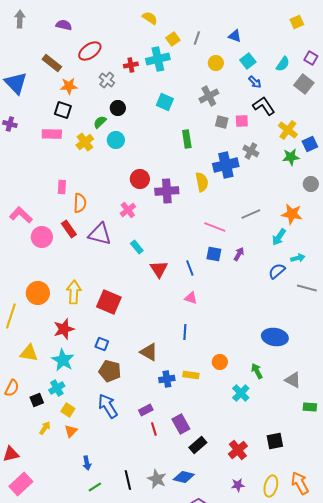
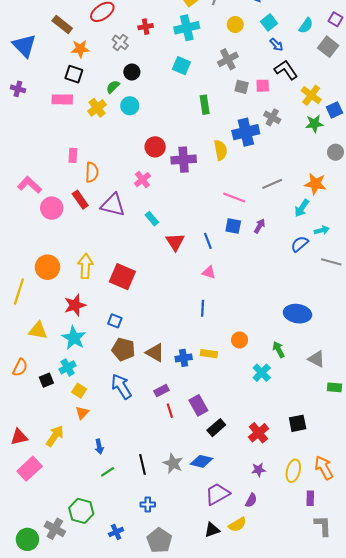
cyan cross: (158, 59) -> (187, 28), moved
brown triangle: (149, 352) -> (155, 353), moved
yellow arrow: (45, 428) -> (55, 436), moved, size x1.5

